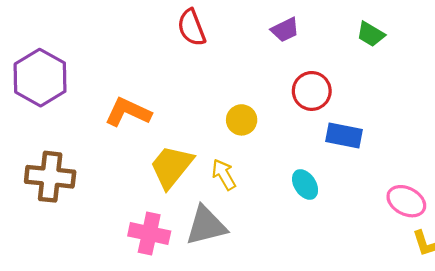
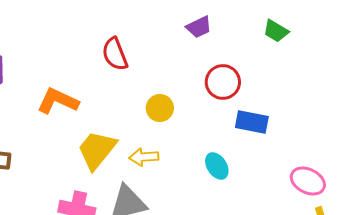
red semicircle: (191, 28) -> (115, 54), moved
yellow arrow: (224, 174) -> (144, 157), turned -64

